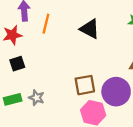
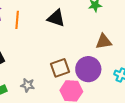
gray star: (36, 98) -> (28, 85), moved

